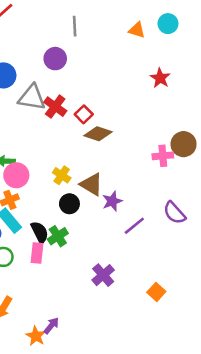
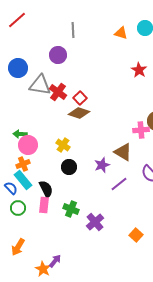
brown diamond: (98, 134) -> (79, 113), moved
brown triangle: (91, 184) -> (123, 152), moved
green cross: (58, 236) -> (71, 209), moved, turned -35

